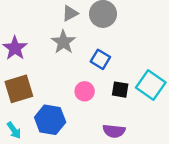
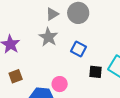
brown square: (19, 89) -> (16, 76), size x0.6
pink circle: (85, 91) -> (60, 84), moved

